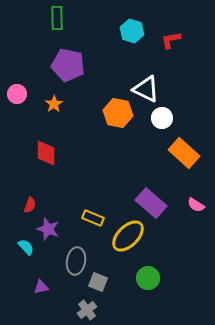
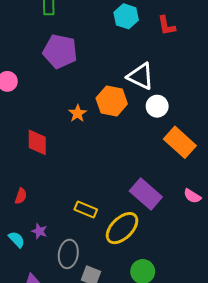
red L-shape: (171, 40) -> (166, 26), turned -90
orange star: (54, 104) -> (78, 113), moved
purple star: (48, 229) -> (39, 231), moved, size x0.7

